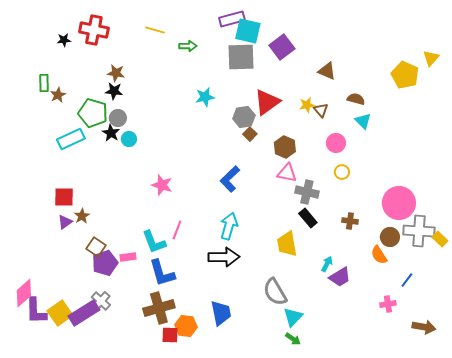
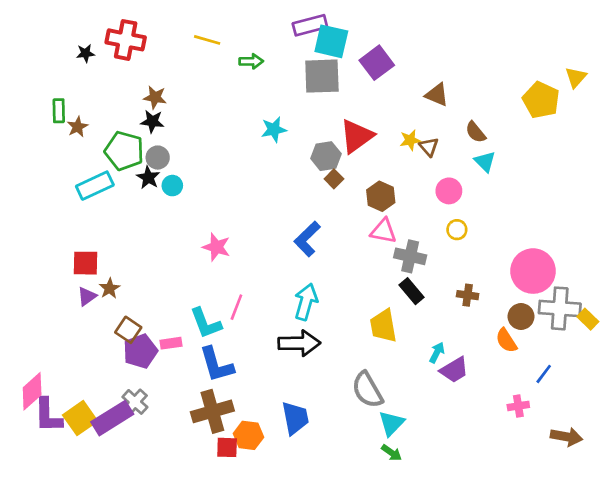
brown semicircle: (356, 99) -> (476, 132), turned -144

